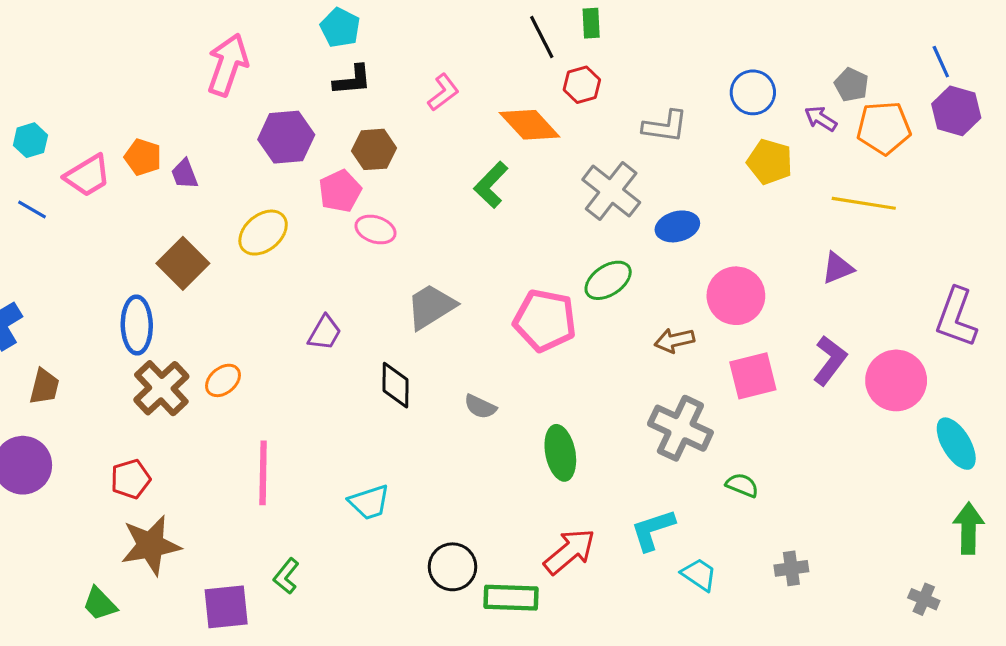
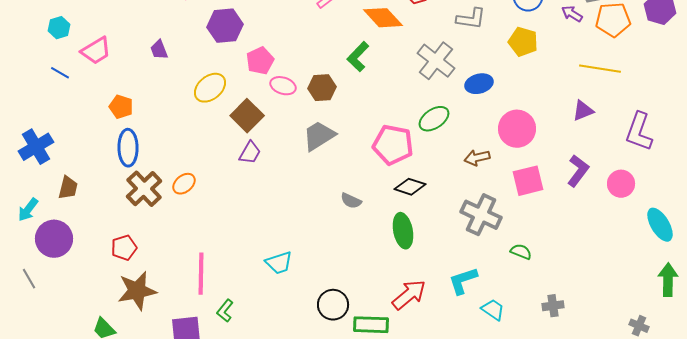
brown hexagon: (374, 149) -> (322, 88), moved
orange pentagon: (143, 157) -> (121, 107), moved
yellow pentagon: (770, 162) -> (523, 42), moved
brown square: (183, 263) -> (247, 116), moved
purple L-shape: (956, 317) -> (639, 132), moved
pink circle: (896, 380) -> (621, 184), size x0.7
black diamond: (396, 385) -> (410, 187), moved, turned -72
pink line: (263, 473) -> (201, 274), moved

